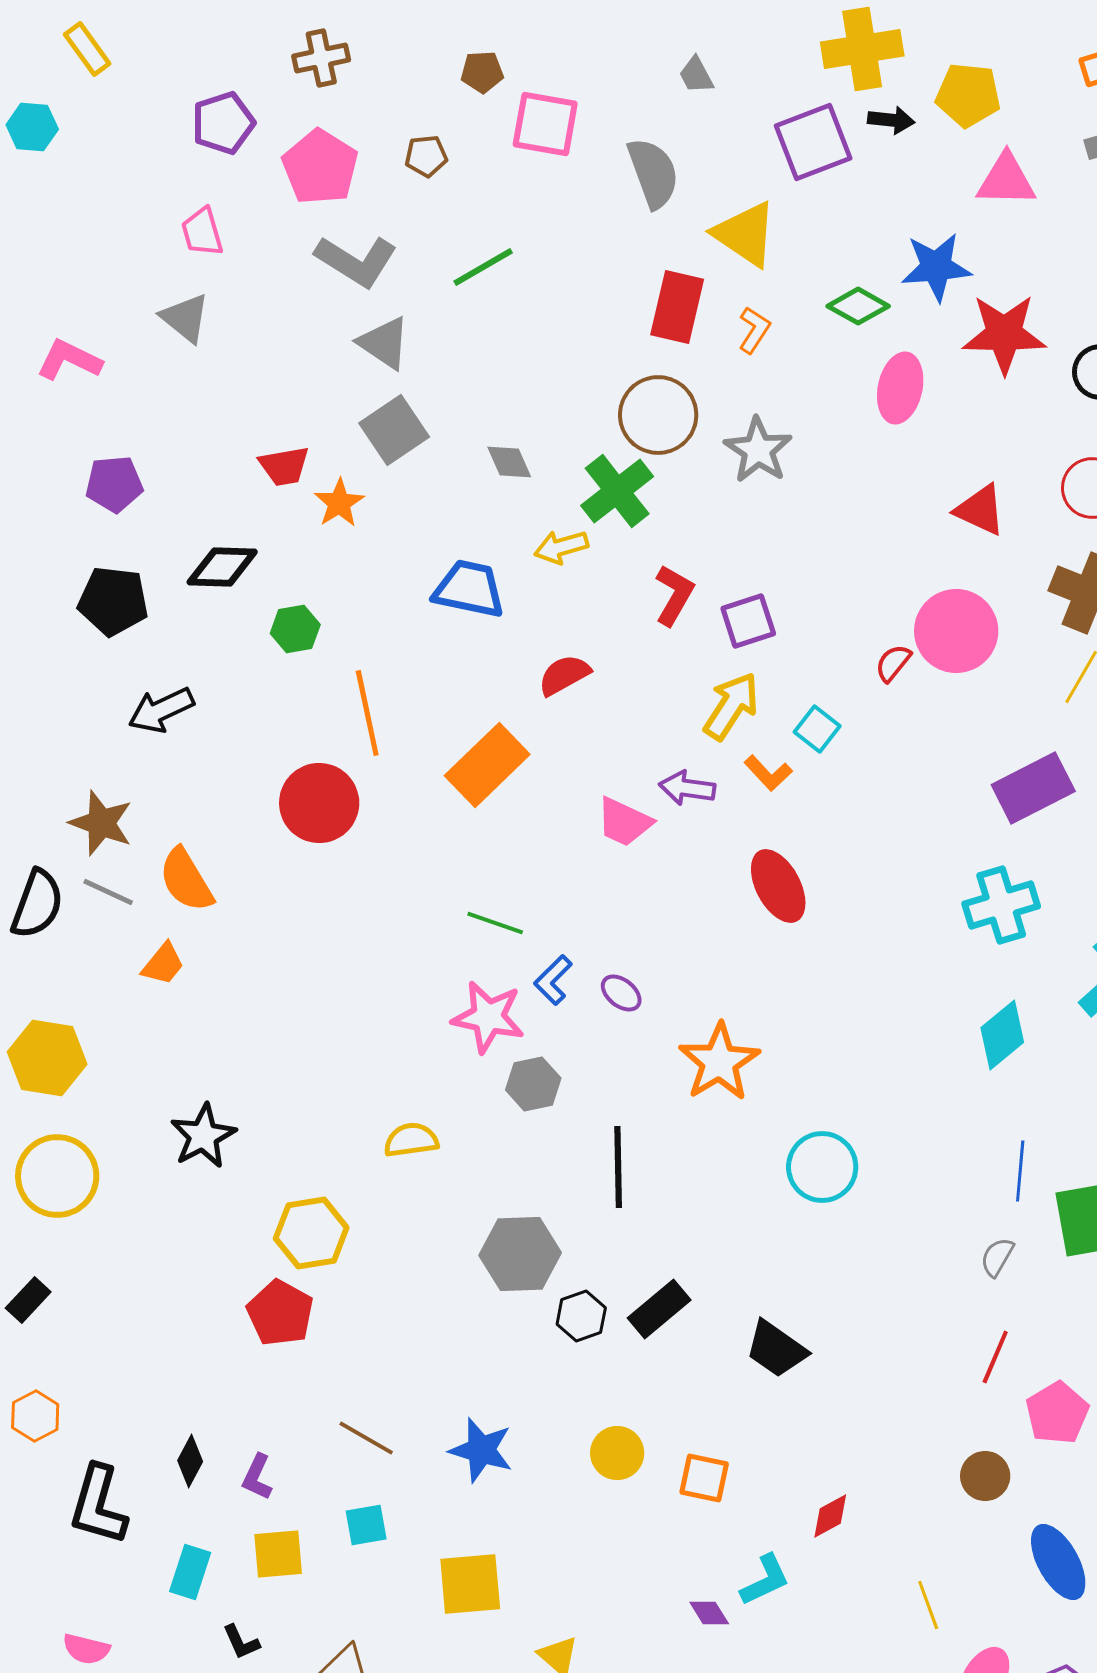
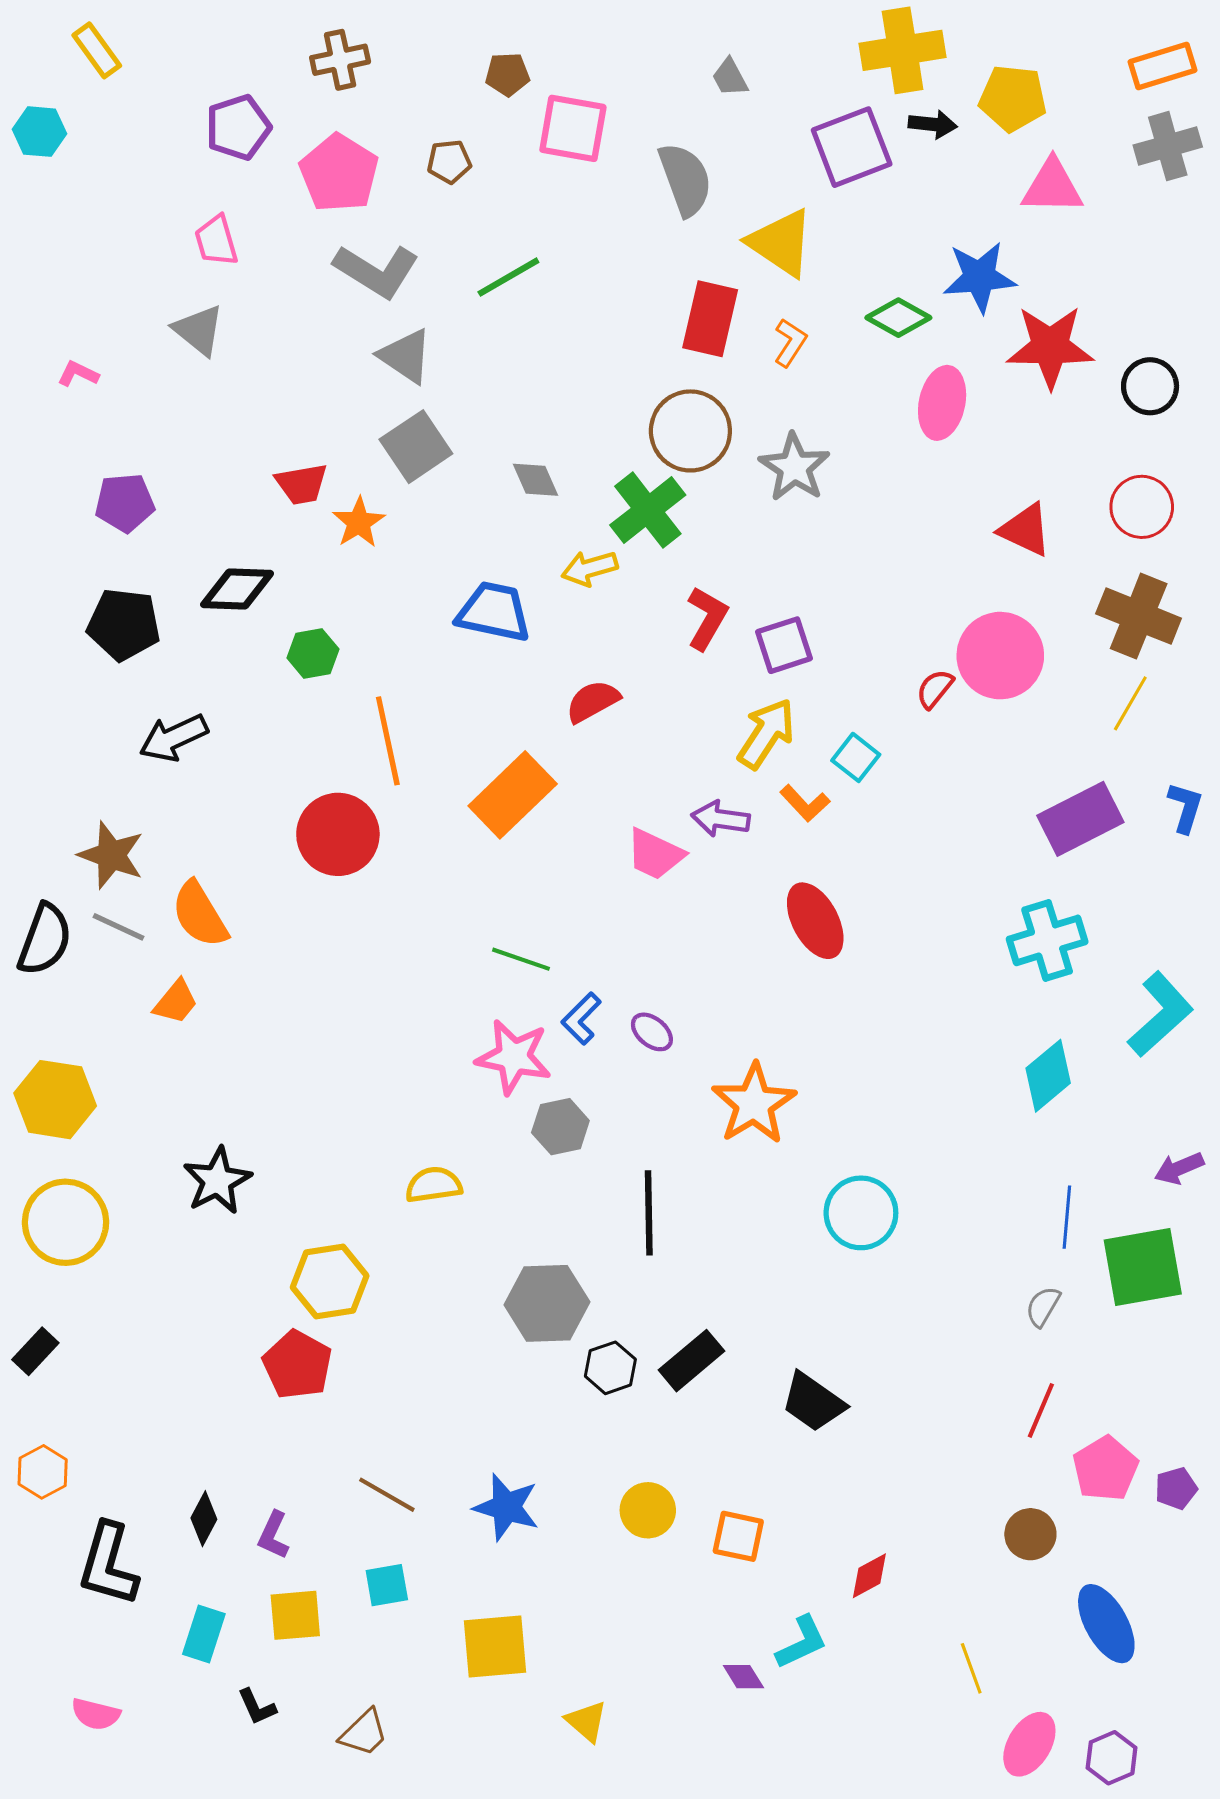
pink L-shape: (69, 360) -> (78, 374), size x0.6

